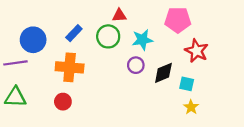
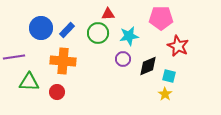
blue circle: (33, 40) -> (41, 28), moved
green triangle: (15, 97) -> (29, 82), moved
yellow star: (191, 107) -> (165, 94), moved

